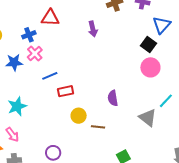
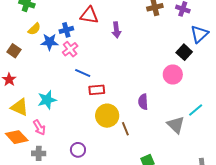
purple arrow: (93, 29) -> (116, 30), moved
blue star: (14, 62) -> (50, 42), moved
pink circle: (150, 67) -> (173, 74), moved
blue line: (50, 76) -> (83, 73), turned 42
yellow circle: (79, 116) -> (107, 116), size x1.5
brown line: (98, 127) -> (125, 129), turned 56

